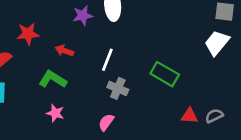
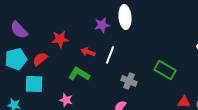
white line: (107, 60) -> (110, 55), moved
pink star: (55, 113) -> (66, 100), moved

